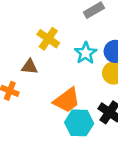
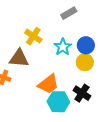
brown triangle: (30, 67) -> (19, 58), size x1.5

